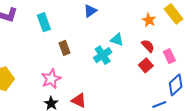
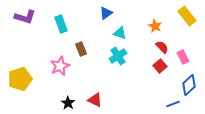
orange star: (149, 20) -> (155, 26), moved
cyan triangle: (117, 40) -> (120, 33), moved
pink star: (51, 79) -> (60, 66), moved

